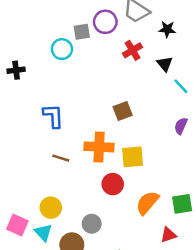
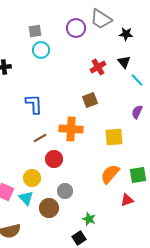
gray square: (82, 32) -> (35, 31), moved
red cross: (133, 50) -> (98, 67), moved
yellow square: (133, 157) -> (114, 137), moved
brown line: (61, 158) -> (40, 138), turned -48
red circle: (113, 184) -> (54, 159), moved

